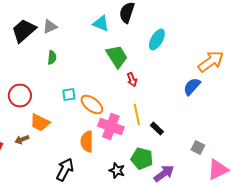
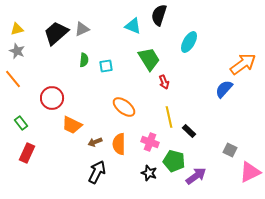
cyan square: (69, 94) -> (106, 66), moved
pink cross: (111, 126) -> (150, 142), moved, size x0.7
brown arrow: (22, 140) -> (95, 142), moved

